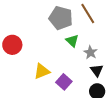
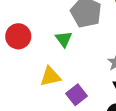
green triangle: (72, 41) -> (64, 39), moved

